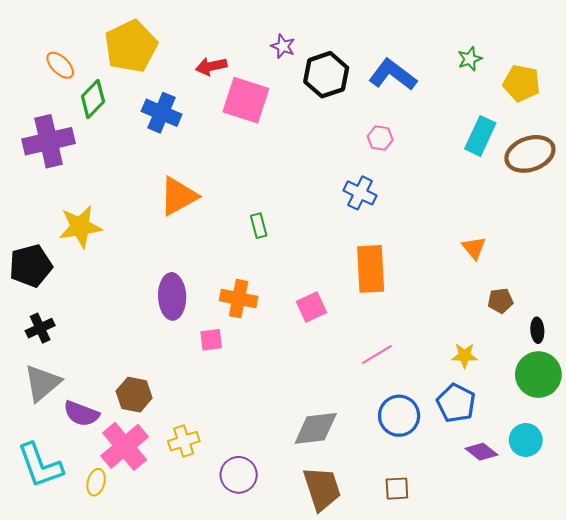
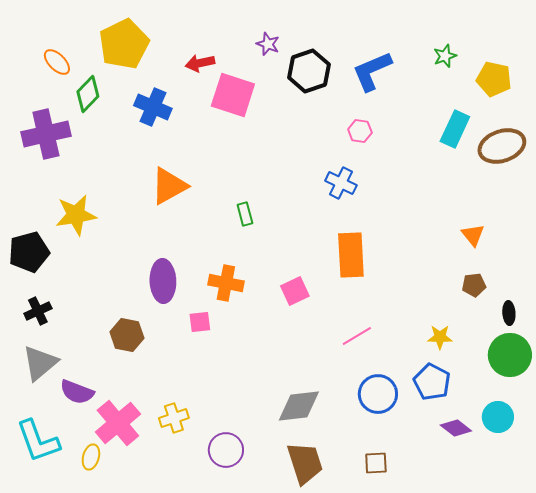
blue L-shape: (393, 75) -> (372, 71), turned -60
orange triangle: (474, 248) -> (473, 235), moved
brown hexagon: (134, 395) -> (127, 335), moved

